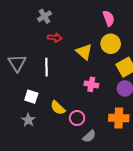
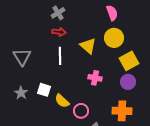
gray cross: (45, 16) -> (58, 13), moved
white line: (47, 67) -> (60, 56), moved
white square: (31, 97) -> (44, 90), moved
gray star: (28, 120) -> (21, 93), moved

